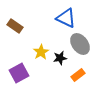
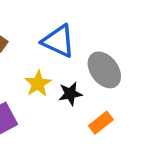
blue triangle: (66, 18) -> (58, 41), moved

